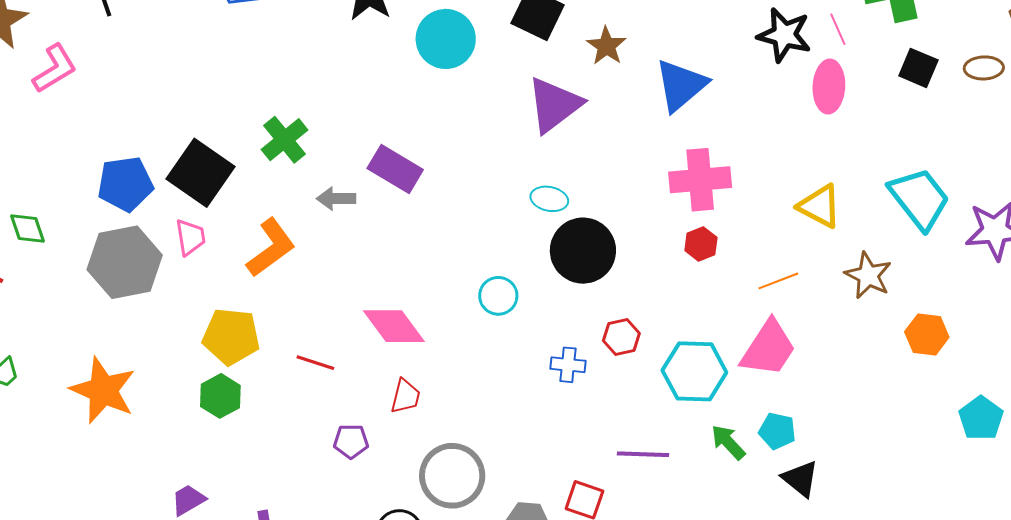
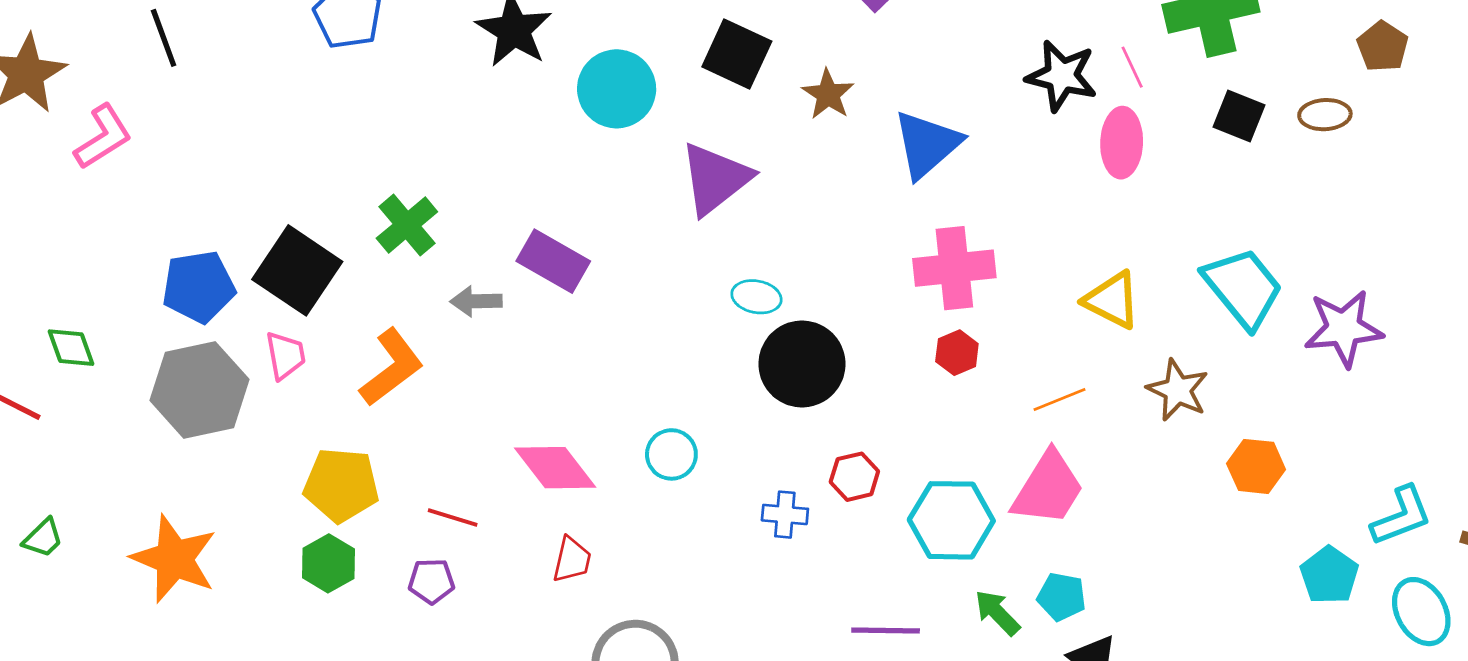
purple triangle: (554, 105) -> (715, 179), moved
cyan circle: (498, 296) -> (671, 454), moved
purple pentagon: (351, 441) -> (431, 581), moved

